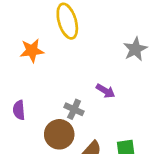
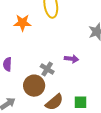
purple arrow: (105, 91) -> (72, 59), turned -32

